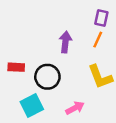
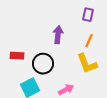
orange line: (98, 40) -> (89, 41), moved

